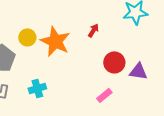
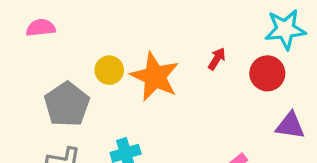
red circle: (114, 62) -> (267, 73), moved

